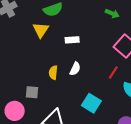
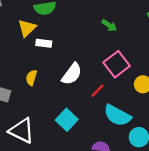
white rectangle: (72, 40) -> (44, 43), moved
white semicircle: (75, 69) -> (72, 74), moved, size x1.5

